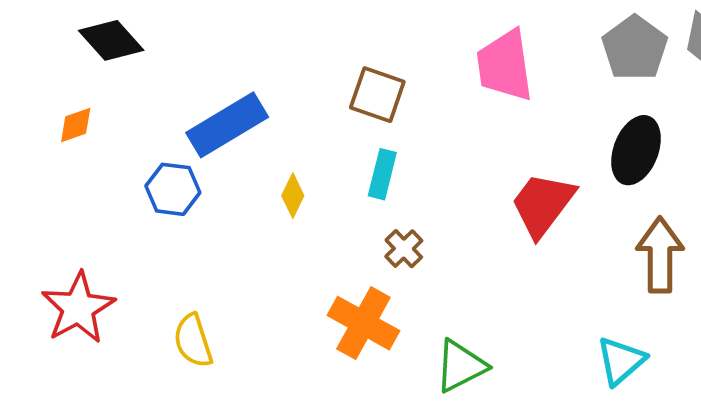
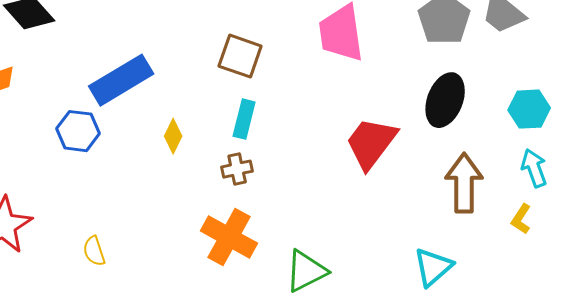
brown cross: (404, 249) -> (237, 169), moved, turned 32
yellow semicircle: (193, 341) -> (94, 251), size x0.7

